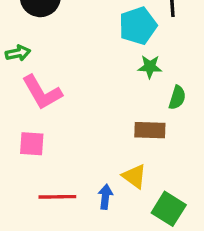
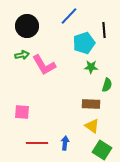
green arrow: (18, 53) -> (22, 55), moved
pink L-shape: (42, 92) -> (44, 65), moved
yellow triangle: (134, 176) -> (92, 126), moved

